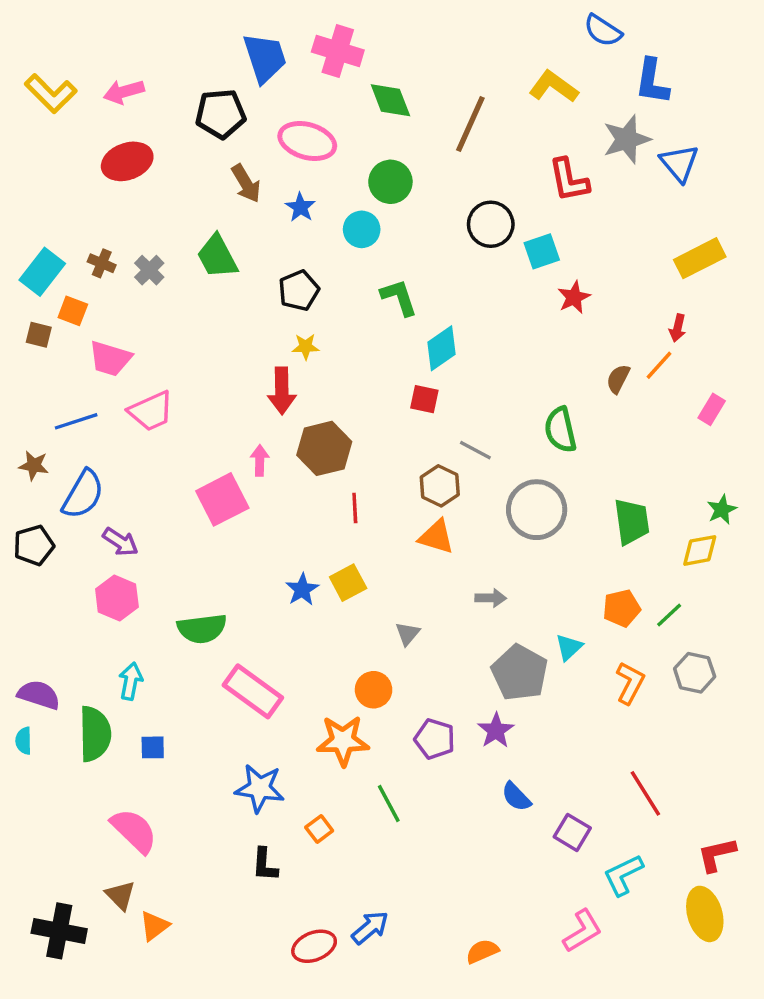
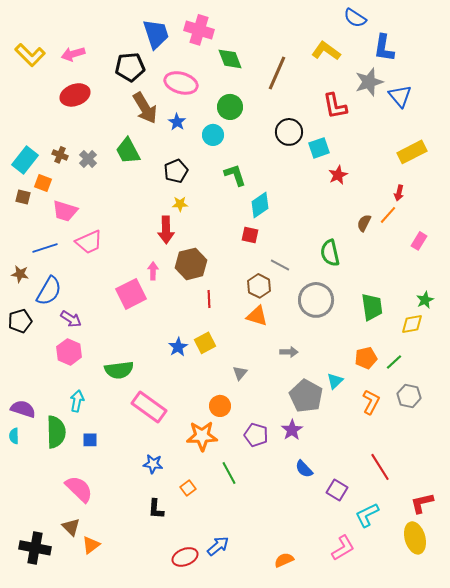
brown arrow: (246, 183) -> (145, 108), size x1.4
blue star: (260, 788) -> (153, 464), size x0.7

